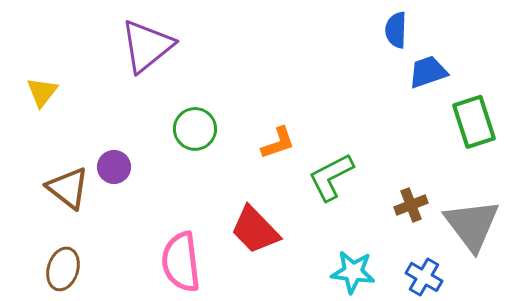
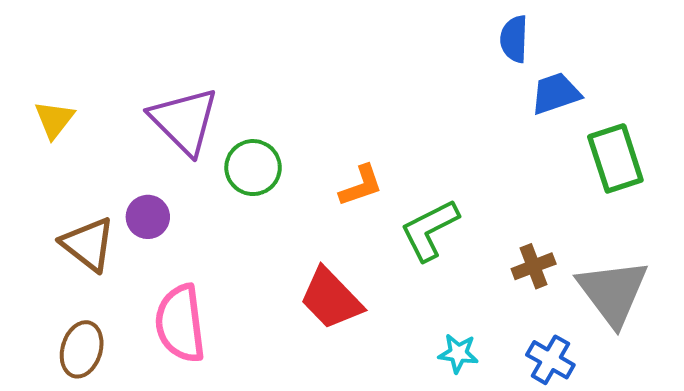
purple triangle: (147, 46) -> (184, 121), moved, turned -36
pink semicircle: (181, 262) -> (180, 323), moved
cyan star: (353, 272) -> (458, 353), size x0.7

